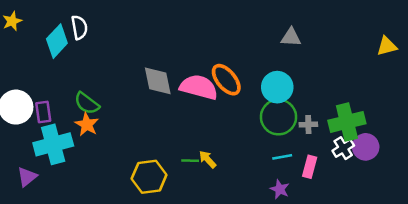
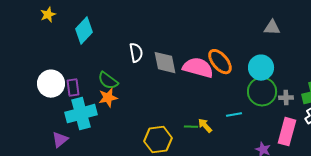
white semicircle: (79, 27) -> (136, 53), moved
orange star: (87, 124) -> (108, 98), turned 30
cyan line: (282, 157) -> (234, 115), moved
pink rectangle: (310, 167) -> (287, 132), size x1.5

